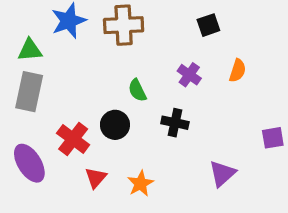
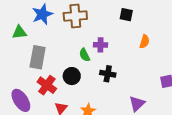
black square: (208, 25) -> (126, 15), turned 32
purple cross: (189, 75) -> (101, 45), moved, turned -32
gray rectangle: (29, 92) -> (38, 57), moved

